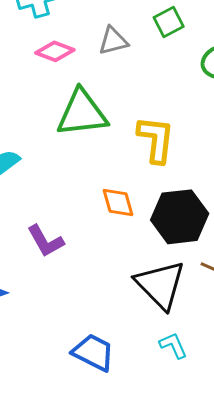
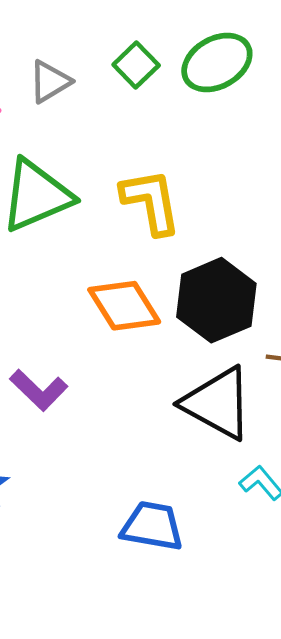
green square: (169, 22) -> (136, 65), moved
orange diamond: (118, 202) -> (124, 306), size x1.4

